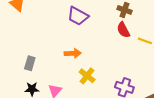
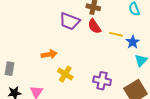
purple trapezoid: (78, 16) -> (70, 21), moved

